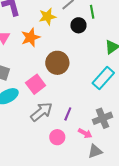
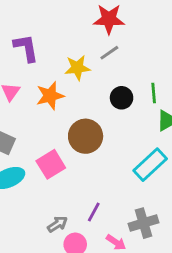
green line: (92, 12) -> (154, 93), moved
black circle: (78, 25) -> (122, 98), moved
gray arrow: (41, 112) -> (57, 224), moved, size x0.6

